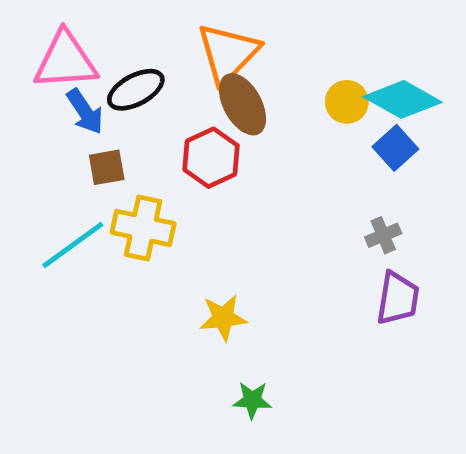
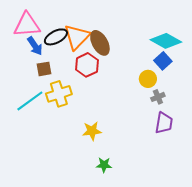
orange triangle: (228, 53) -> (77, 37), moved
yellow circle: (347, 102) -> (148, 79), moved
yellow cross: (143, 228) -> (59, 94), turned -30

